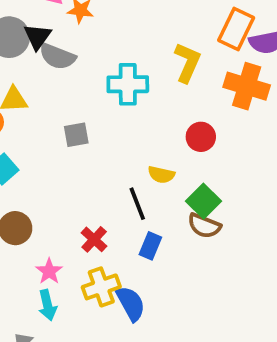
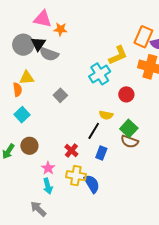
yellow L-shape: (187, 63) -> (118, 55), turned 45
cyan cross: (128, 84) -> (100, 74), moved, turned -30
gray square: (76, 135) -> (60, 95), turned -32
black line: (137, 204) -> (94, 131), turned 54
yellow cross: (101, 287) -> (76, 176), turned 30

